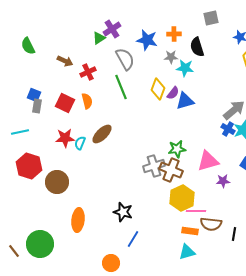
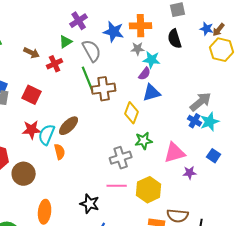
orange cross: (174, 34) -> (141, 26), size x1.5
green triangle: (99, 38) -> (66, 42), moved
black semicircle: (197, 47) -> (175, 39), moved
yellow diamond: (158, 89) -> (132, 113), moved
purple semicircle: (173, 93) -> (145, 74), moved
orange semicircle: (87, 101) -> (60, 152), moved
cyan semicircle: (80, 143) -> (47, 135), size x1.5
brown cross: (171, 170) -> (104, 89), moved, turned -30
pink line: (196, 211) -> (117, 186), moved

